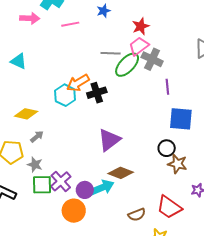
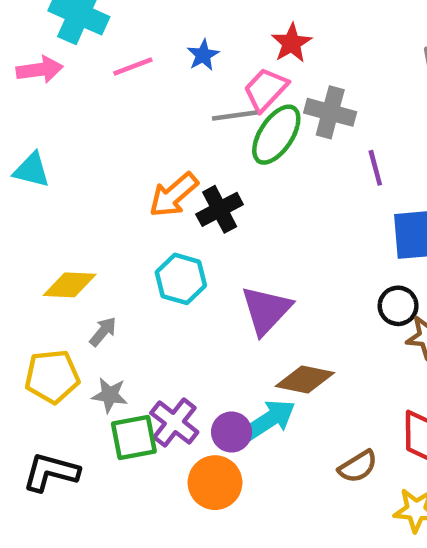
blue star: (104, 11) -> (203, 55), moved
pink trapezoid: (139, 46) -> (266, 89), moved
cyan hexagon: (65, 95) -> (181, 279), moved

